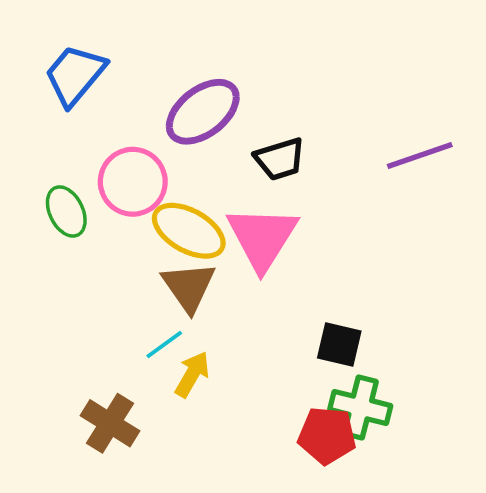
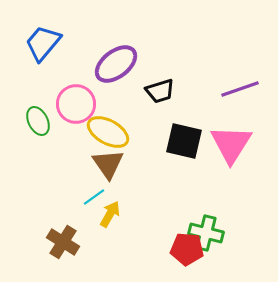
pink triangle: (262, 238) -> (231, 144), moved
black square: (339, 344) -> (184, 141), moved, size x1.4

